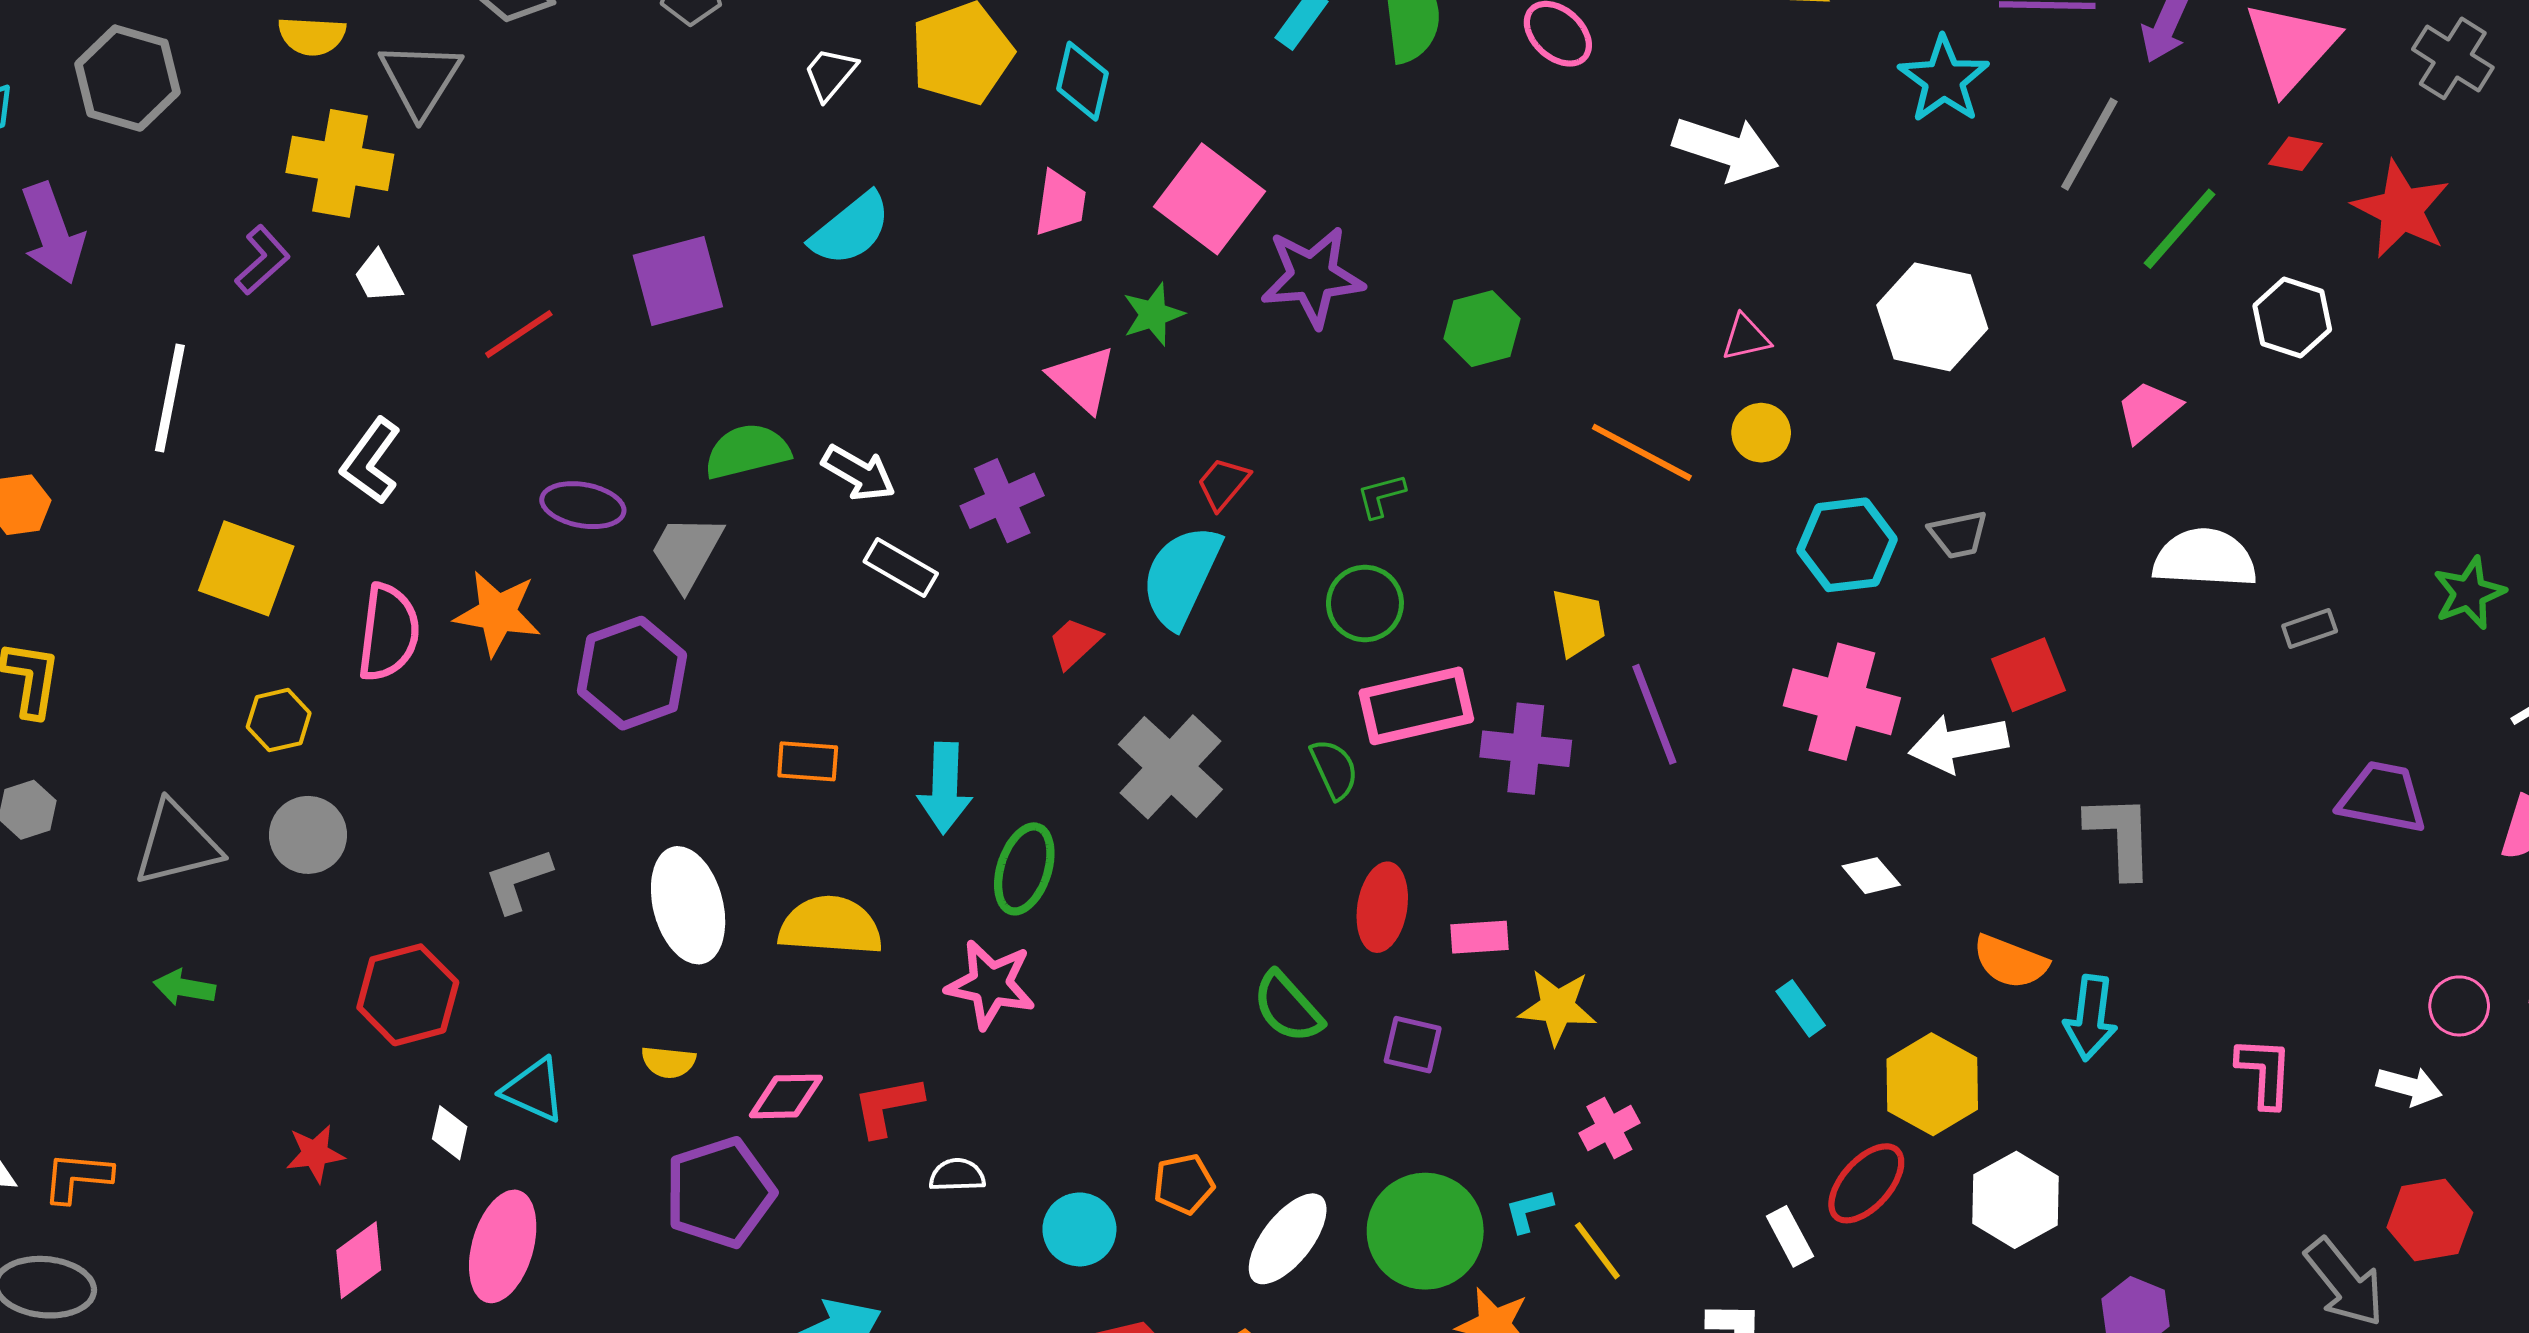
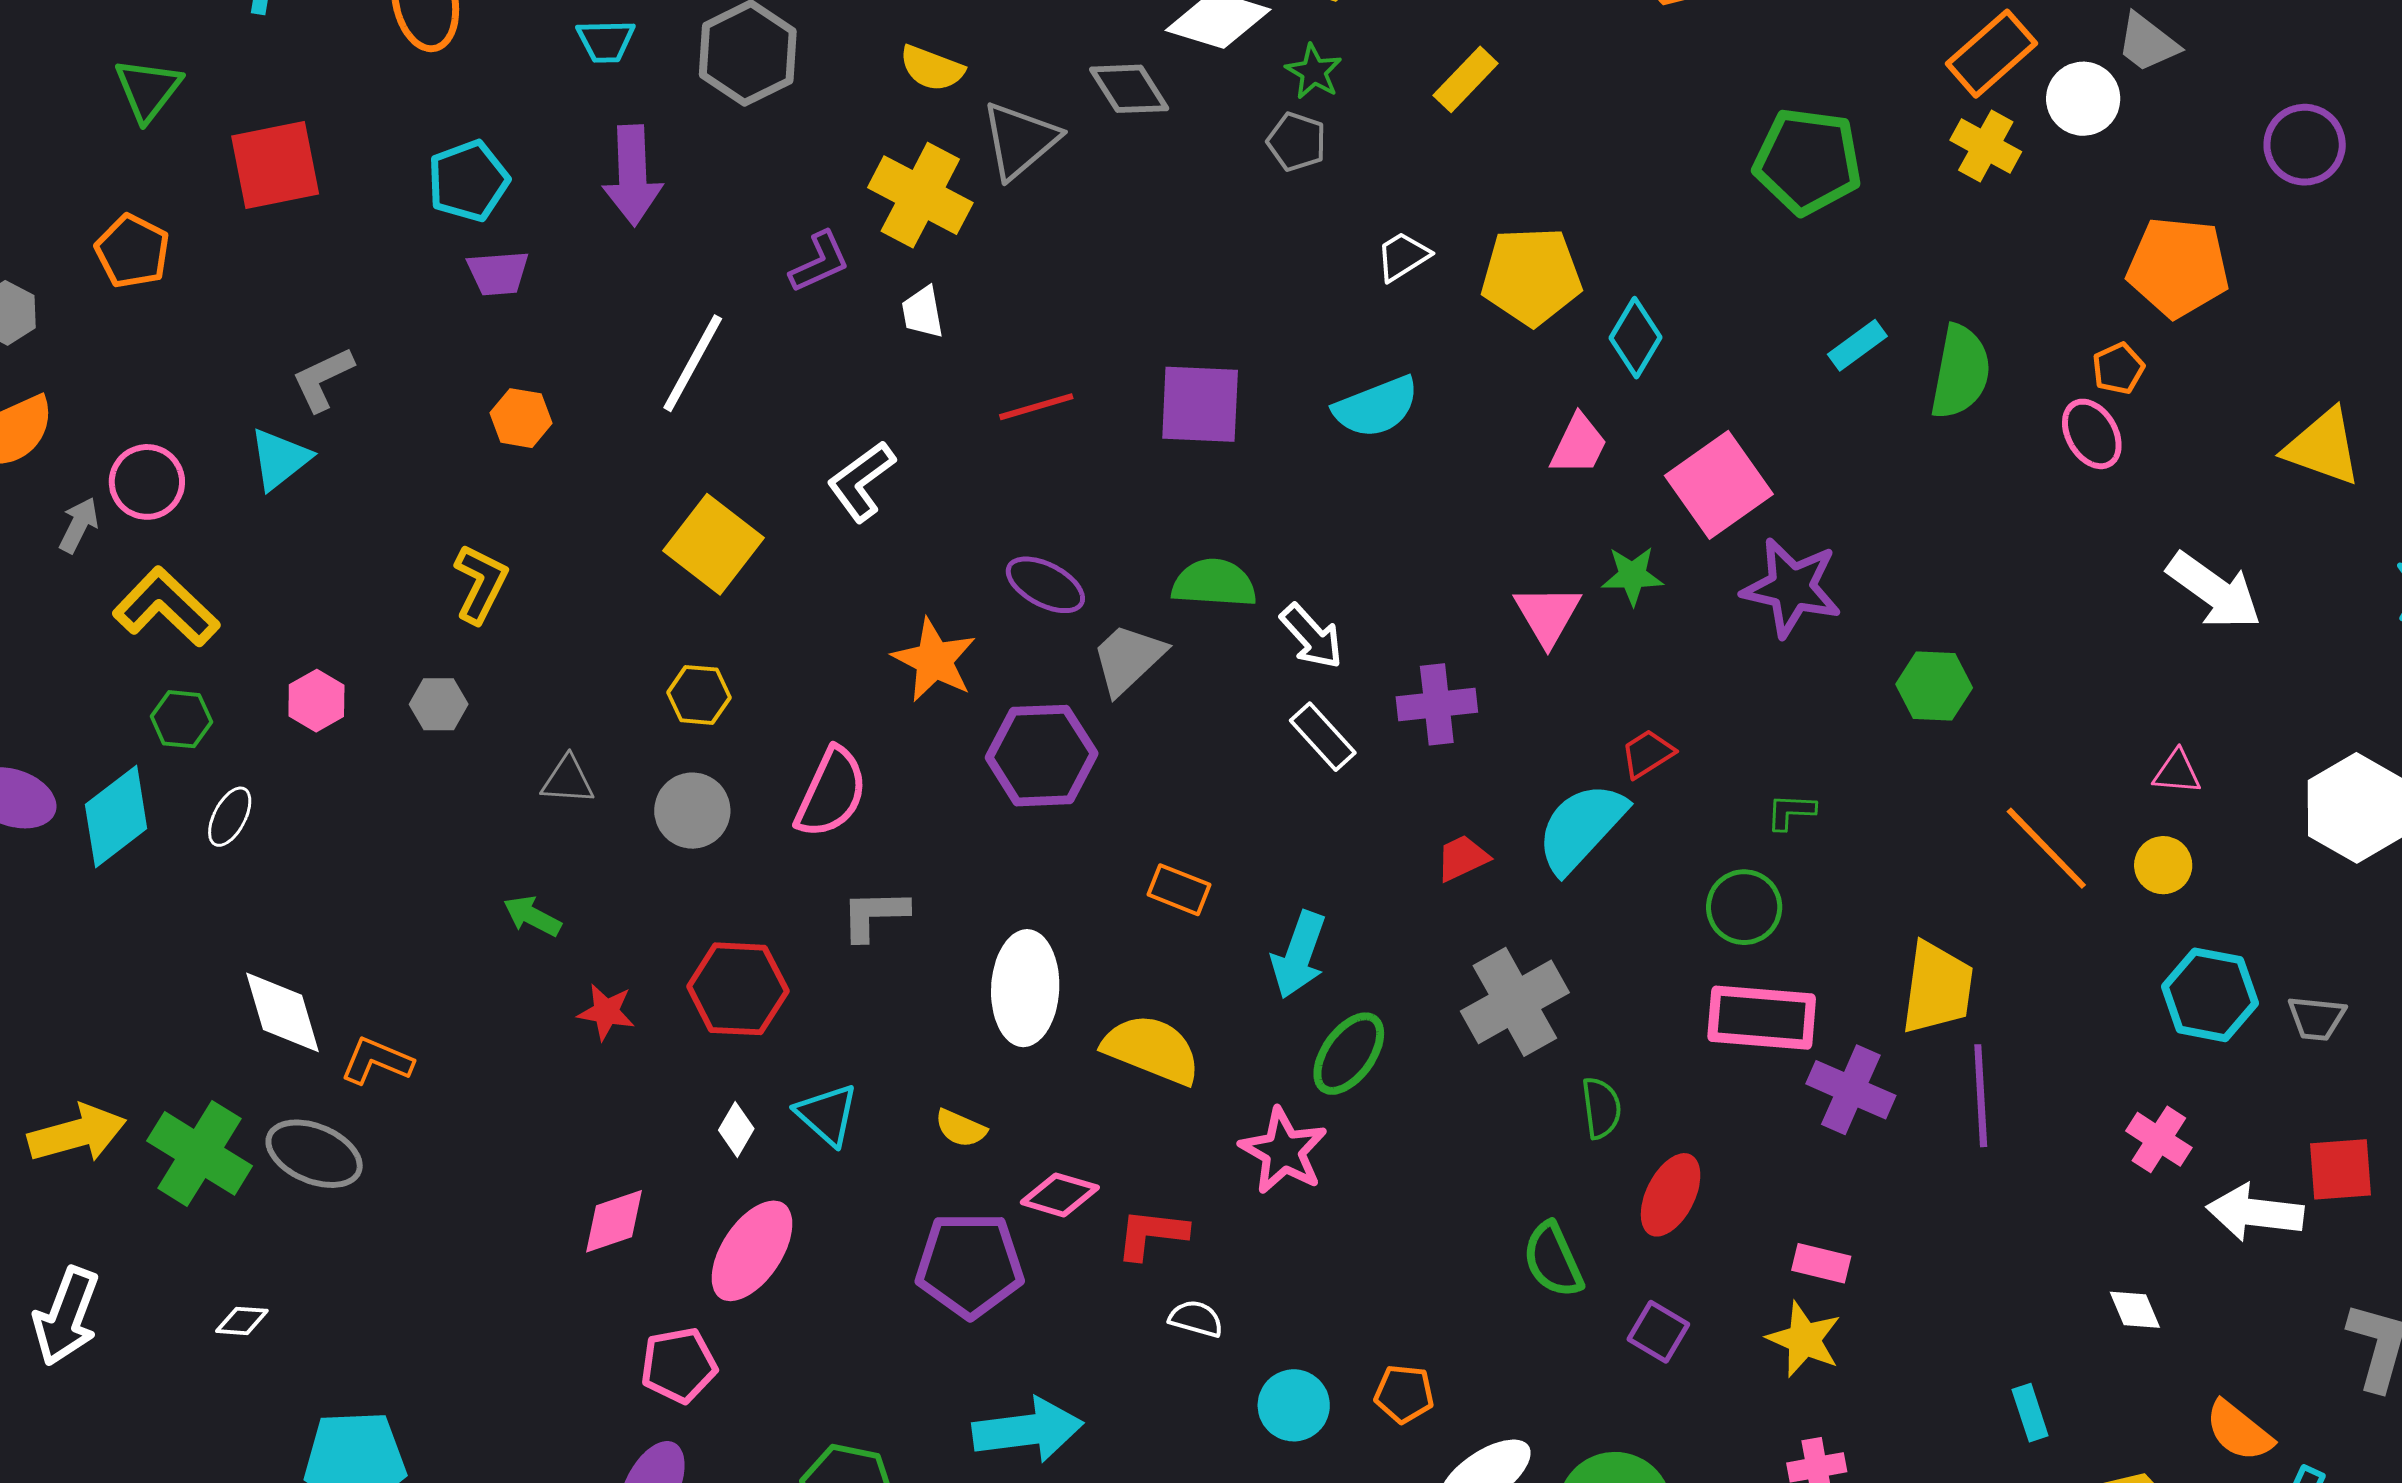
yellow trapezoid: (1579, 622) -> (1937, 988), size x1.4
pink semicircle: (389, 632) -> (831, 793), moved
pink cross: (1842, 702) -> (2159, 1139), size x0.6
green semicircle: (1334, 769) -> (1601, 1108), moved
gray triangle: (177, 844) -> (568, 780), size x0.6
pink rectangle: (1479, 937) -> (1821, 1263), moved
red star: (315, 1154) -> (606, 1012), moved

